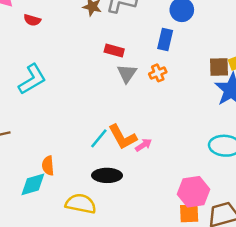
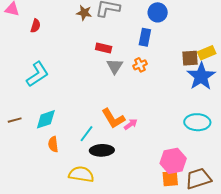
red semicircle: (32, 20) -> (36, 26), turned -88
cyan line: (99, 138) -> (87, 134), moved
cyan diamond: (33, 184) -> (46, 119), moved

